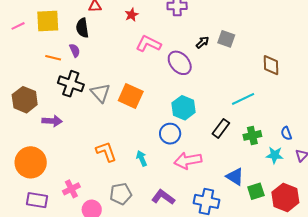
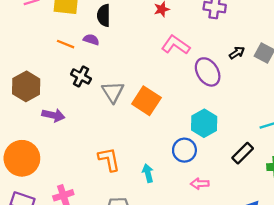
purple semicircle: (75, 50) -> (91, 40), turned -56
black cross: (71, 84) -> (81, 76), size x0.7
pink arrow: (188, 161) -> (200, 184), size x0.6

